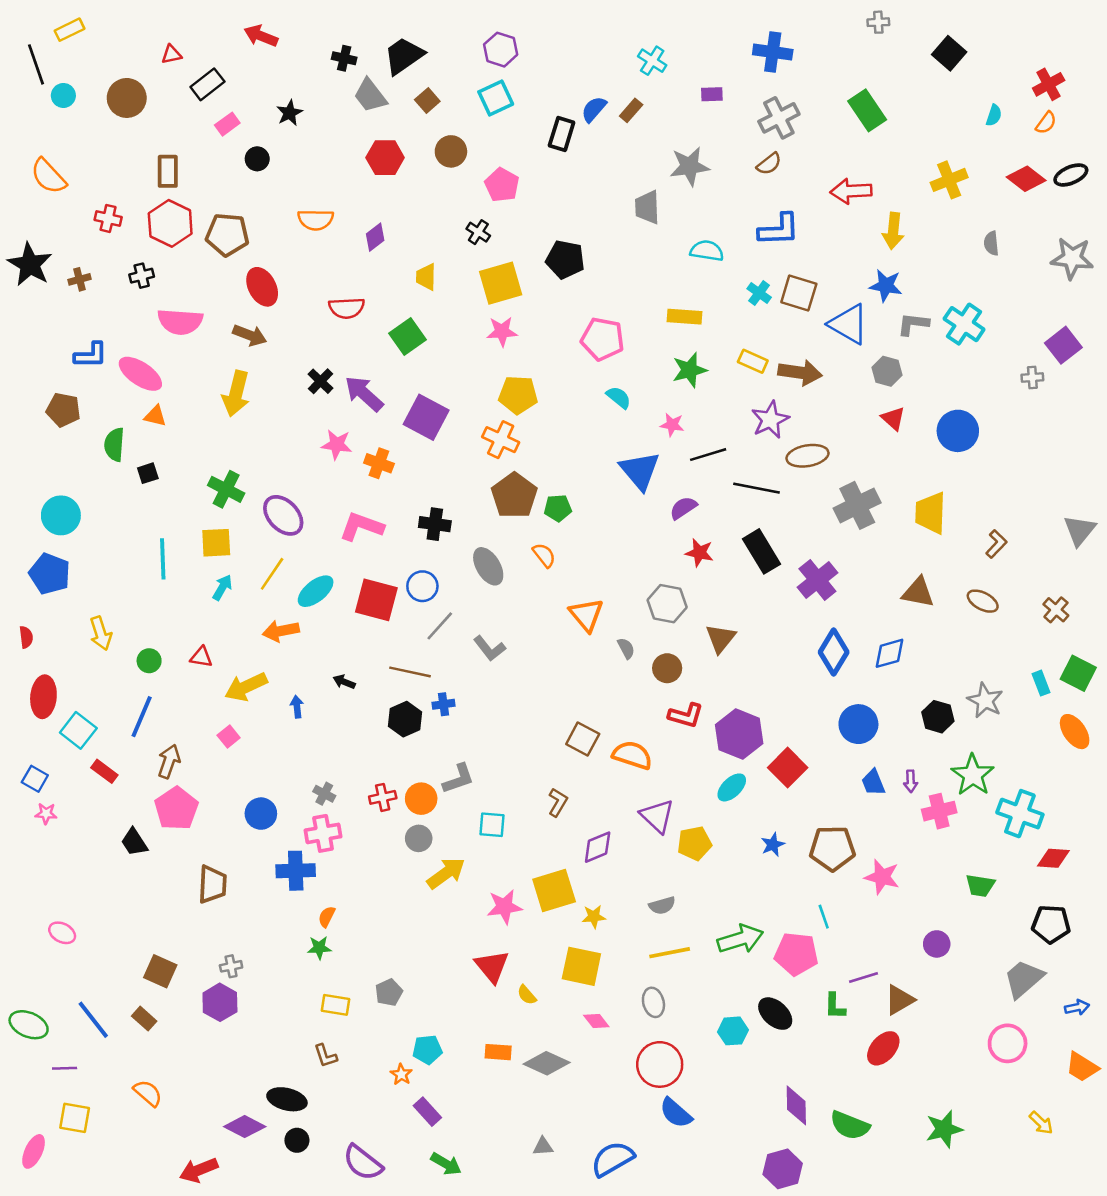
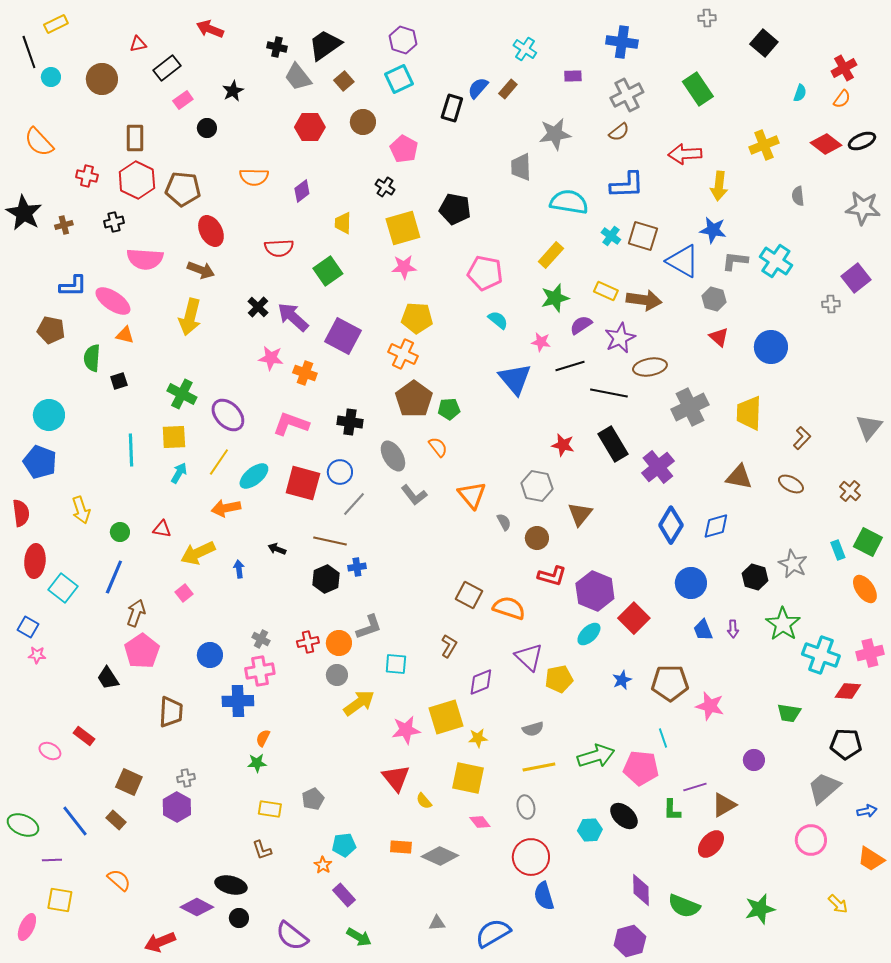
cyan semicircle: (707, 251) -> (569, 202), size x1.4
yellow rectangle: (685, 317) -> (551, 255), turned -52
purple semicircle: (683, 508) -> (581, 325), moved
red semicircle: (26, 637) -> (21, 513), size x1.5
gray L-shape: (489, 648) -> (414, 495), moved
red rectangle: (104, 771) -> (84, 736), moved
pink cross: (939, 811) -> (870, 653), moved
blue semicircle: (676, 1113) -> (544, 896), turned 32

